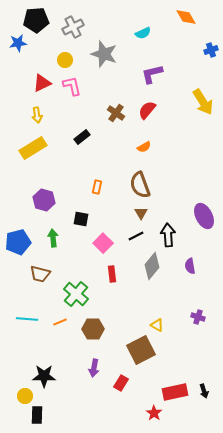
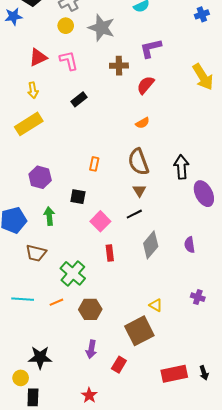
blue cross: (211, 50) -> (202, 14), moved
yellow circle: (65, 60) -> (66, 26), moved
brown cross: (116, 113) -> (119, 66), moved, turned -36
black rectangle: (82, 137) -> (79, 99), moved
black arrow: (168, 235) -> (181, 167), moved
red star: (154, 413) -> (89, 395), moved

